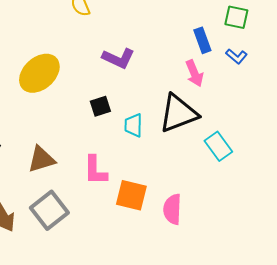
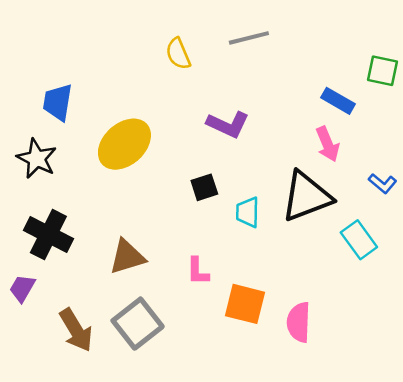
blue rectangle: (202, 40) -> (338, 101), turned -40
blue L-shape: (236, 56) -> (383, 183), moved
pink L-shape: (95, 170) -> (198, 271), size x0.7

